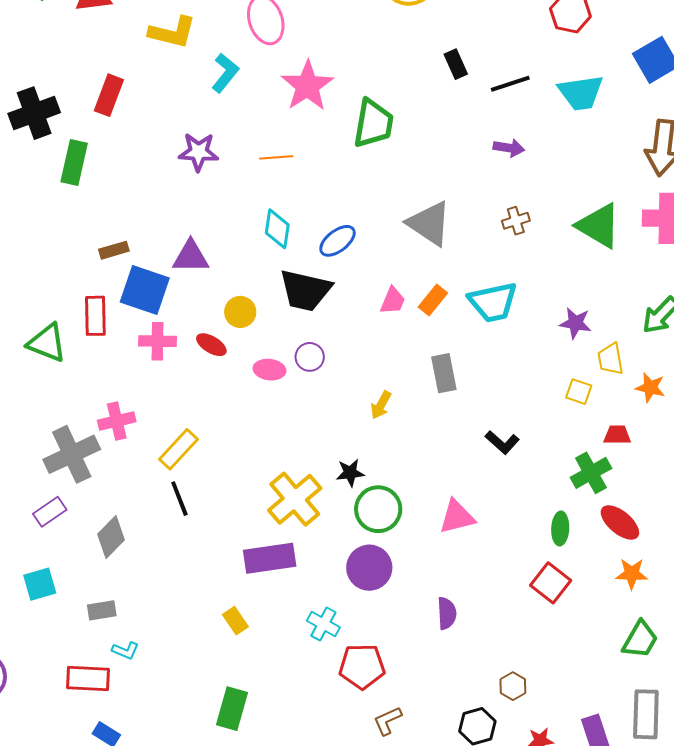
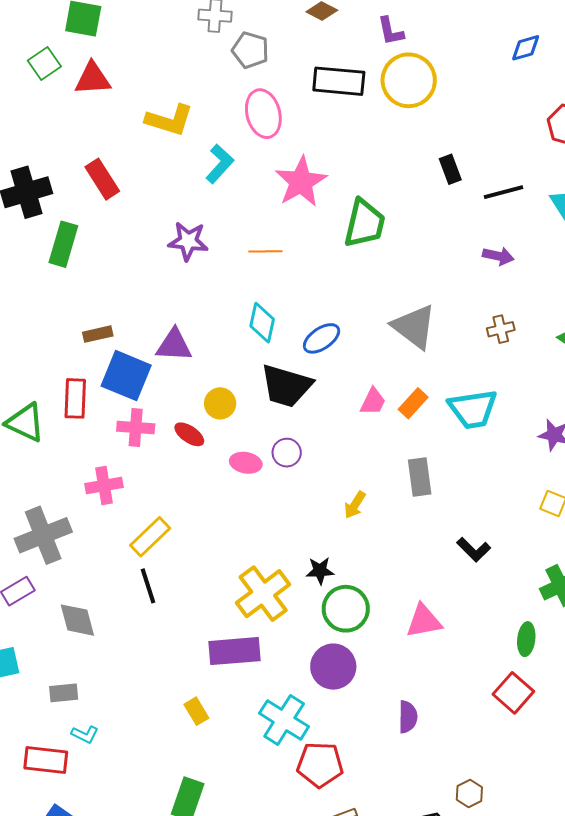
red rectangle: (109, 95) -> (102, 179), turned -57
pink cross: (117, 421) -> (104, 486), moved
gray diamond: (111, 537) -> (77, 620), turned -63
cyan cross: (323, 624) -> (284, 720), size x1.5

